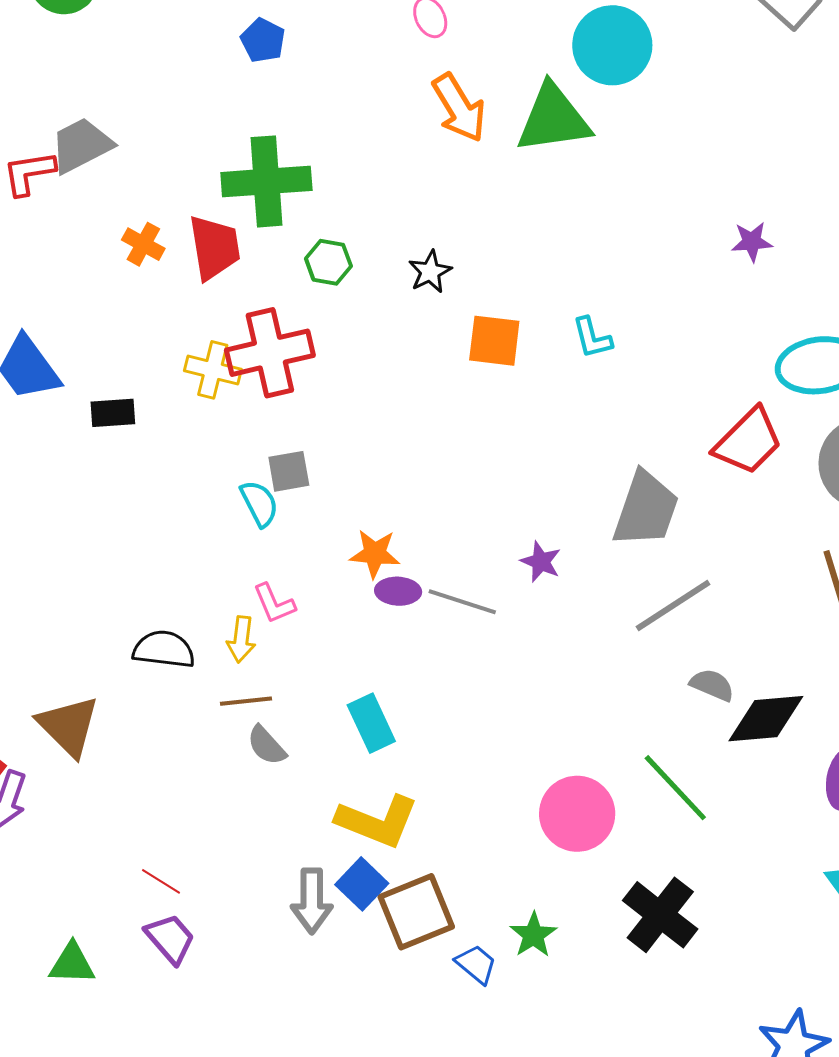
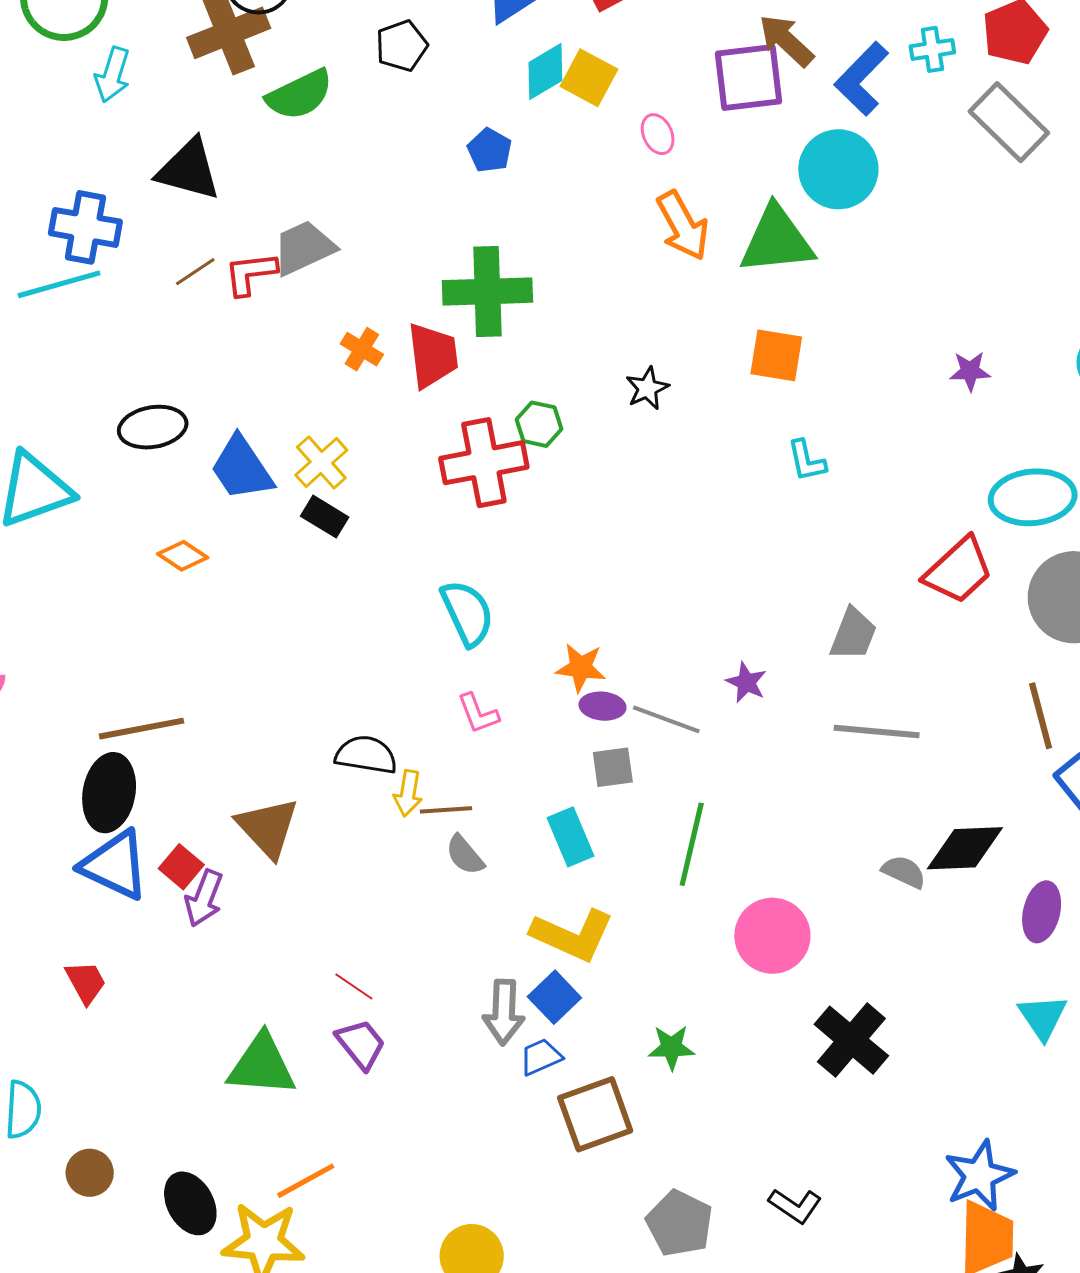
green hexagon: (328, 262) -> (539, 424), moved
orange square: (494, 341) -> (776, 355), moved
yellow cross: (213, 370) -> (321, 463), moved, turned 32
black rectangle: (113, 413) -> (325, 517), turned 33
gray square: (289, 471) -> (613, 767), moved
cyan semicircle: (259, 503) -> (467, 613), size x1.4
gray trapezoid: (646, 509) -> (853, 634), size x0.7
gray line: (673, 605) -> (877, 731), turned 36
yellow arrow: (241, 639) -> (408, 793), moved
gray semicircle: (712, 685) -> (904, 872), moved
green line: (675, 788) -> (692, 844), moved, turned 54
brown square: (416, 912) -> (595, 1114), moved
green star: (533, 935) -> (671, 1047), moved, turned 30
green triangle: (72, 964) -> (262, 1065), size x1.5
blue trapezoid: (476, 964) -> (541, 1057), moved, turned -66

